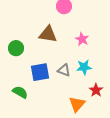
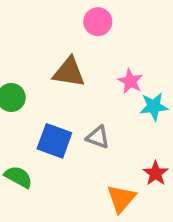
cyan star: (84, 67) -> (154, 107), moved
blue square: (40, 72) -> (54, 141), turned 30

